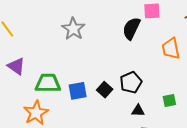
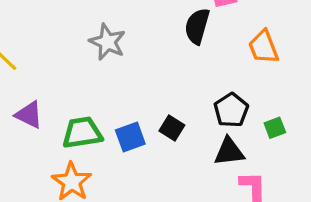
black pentagon: (131, 82) -> (231, 110), moved
black triangle: (138, 111) -> (229, 152), size x1.5

